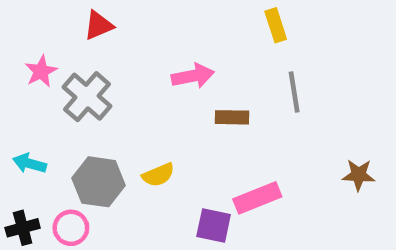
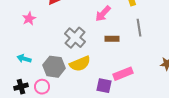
pink arrow: (193, 76) -> (103, 14), moved, turned 144
gray cross: (87, 97) -> (75, 38), moved
yellow semicircle: (158, 175) -> (80, 64), size x1.5

